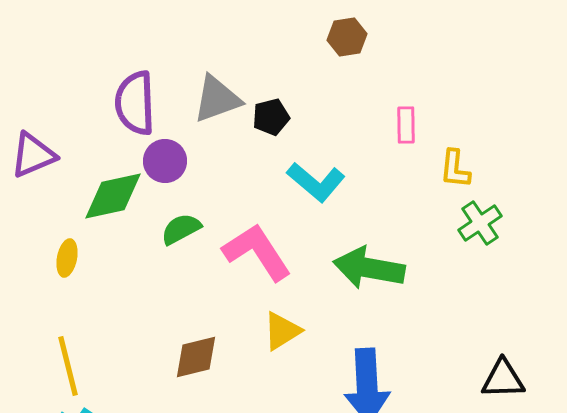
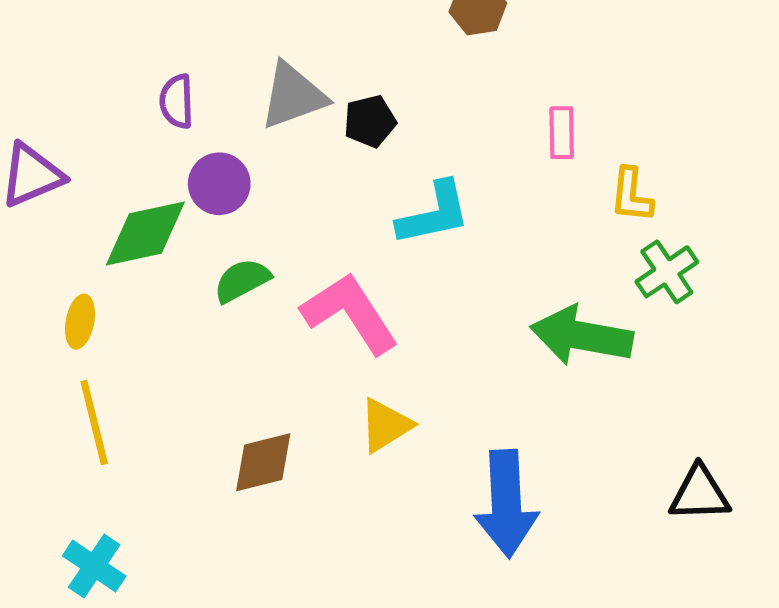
purple semicircle: (135, 103) -> (177, 101), size x0.6
cyan L-shape: (316, 182) -> (434, 214), turned -52
green arrow: (369, 268) -> (582, 336), moved
yellow line: (68, 366) -> (94, 422), moved

